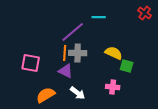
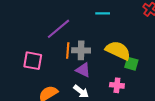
purple line: (73, 32) -> (58, 29), moved
yellow semicircle: (114, 53) -> (118, 50), size x1.4
purple triangle: (66, 71) -> (83, 70), moved

